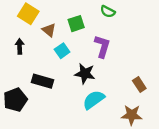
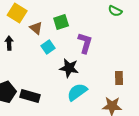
green semicircle: (108, 12) -> (115, 11), moved
black rectangle: (42, 81) -> (30, 96), moved
brown rectangle: (139, 84) -> (119, 78), turned 32

